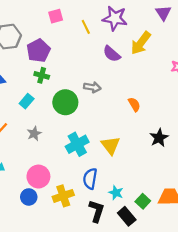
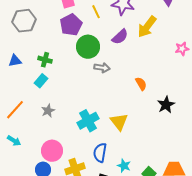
purple pentagon: (38, 51) -> (71, 25), moved
purple semicircle: (112, 54) -> (120, 37), turned -84
green cross: (42, 75) -> (45, 60), moved
green circle: (65, 102) -> (88, 47), moved
black star: (159, 138) -> (166, 105), moved

